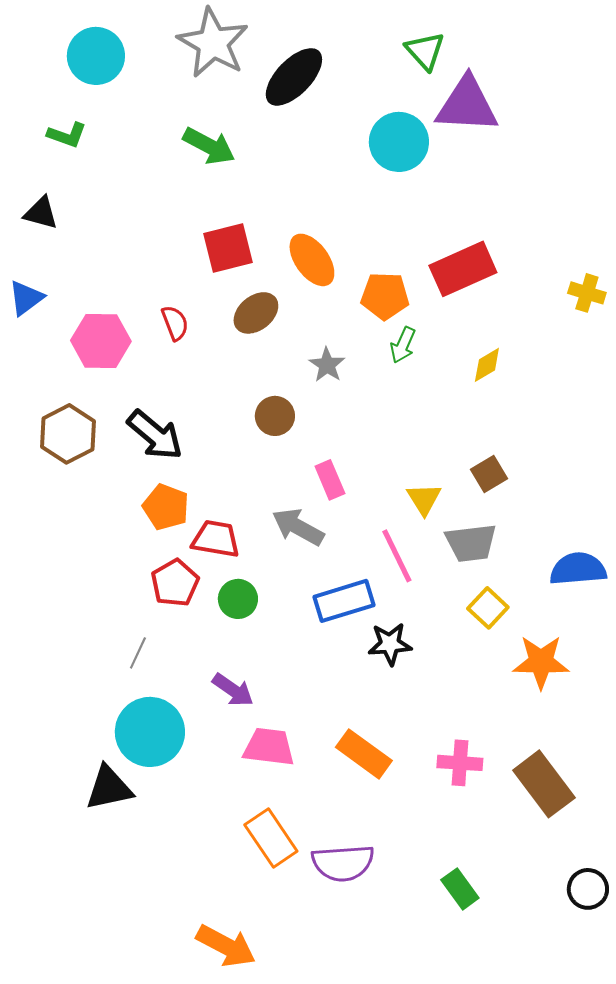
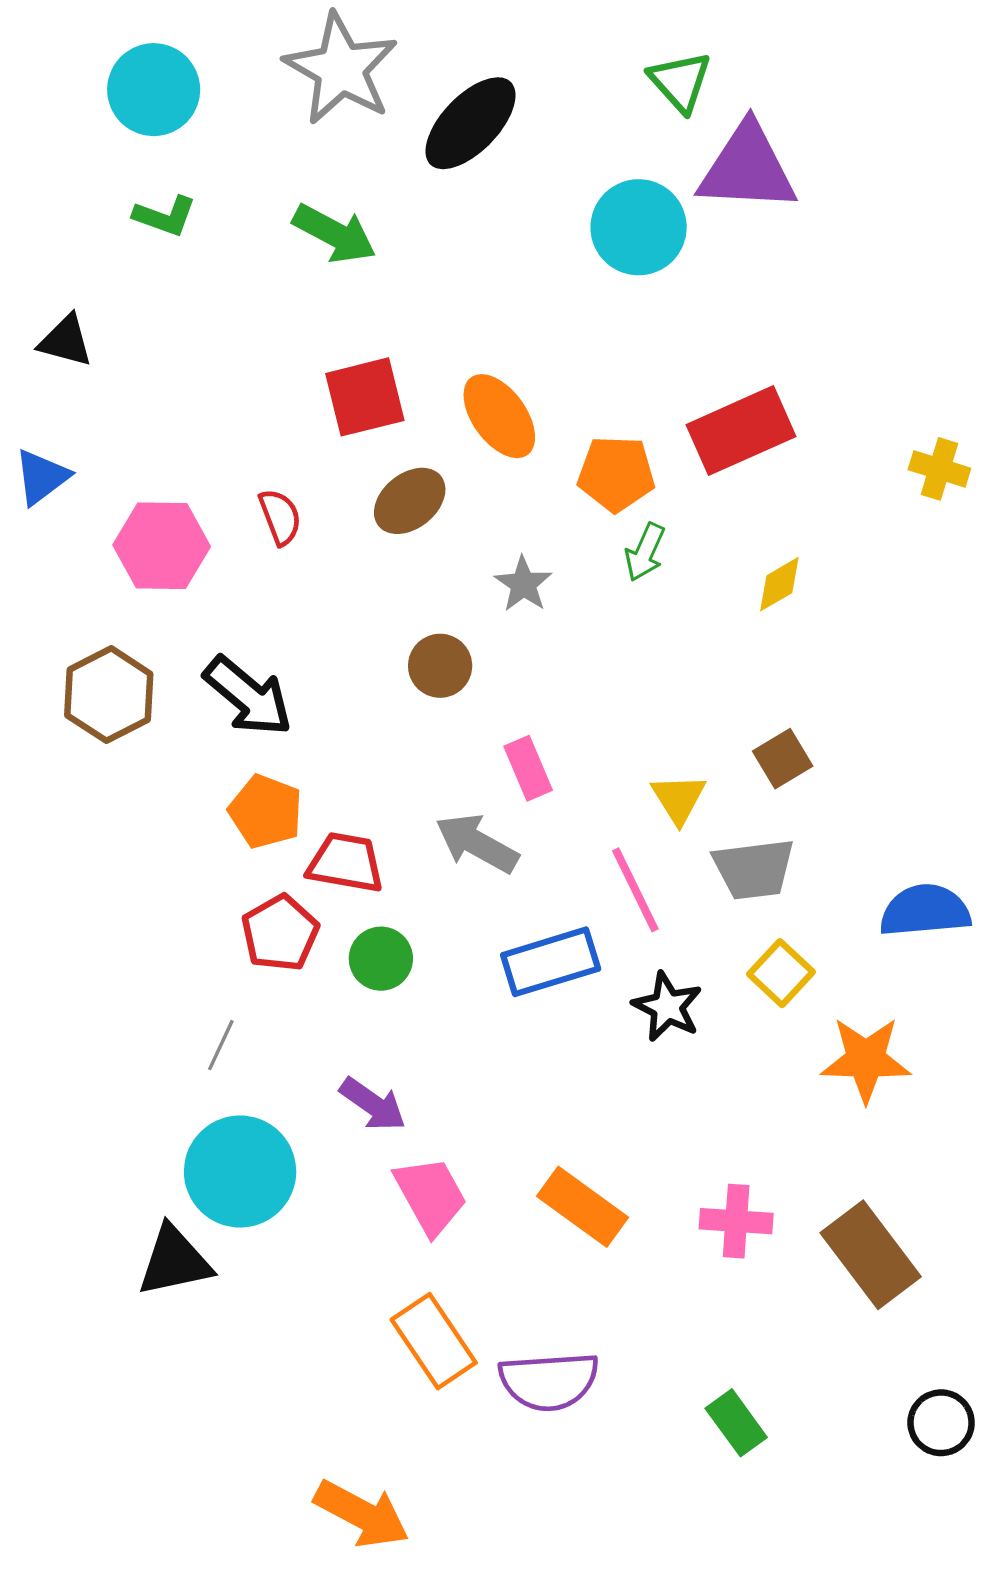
green L-shape: (67, 135) -> (165, 216), moved
black star: (390, 644) -> (667, 1007), moved, turned 30
pink trapezoid: (269, 747) -> (431, 1196), turned 54

